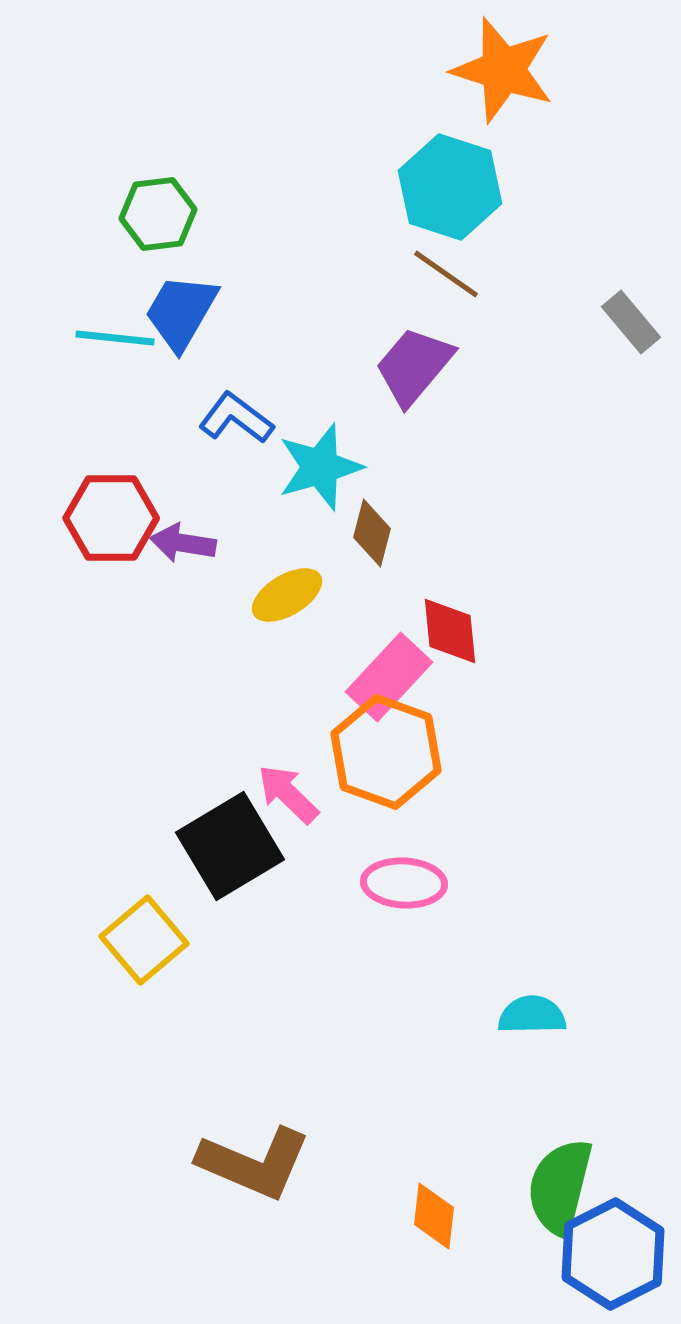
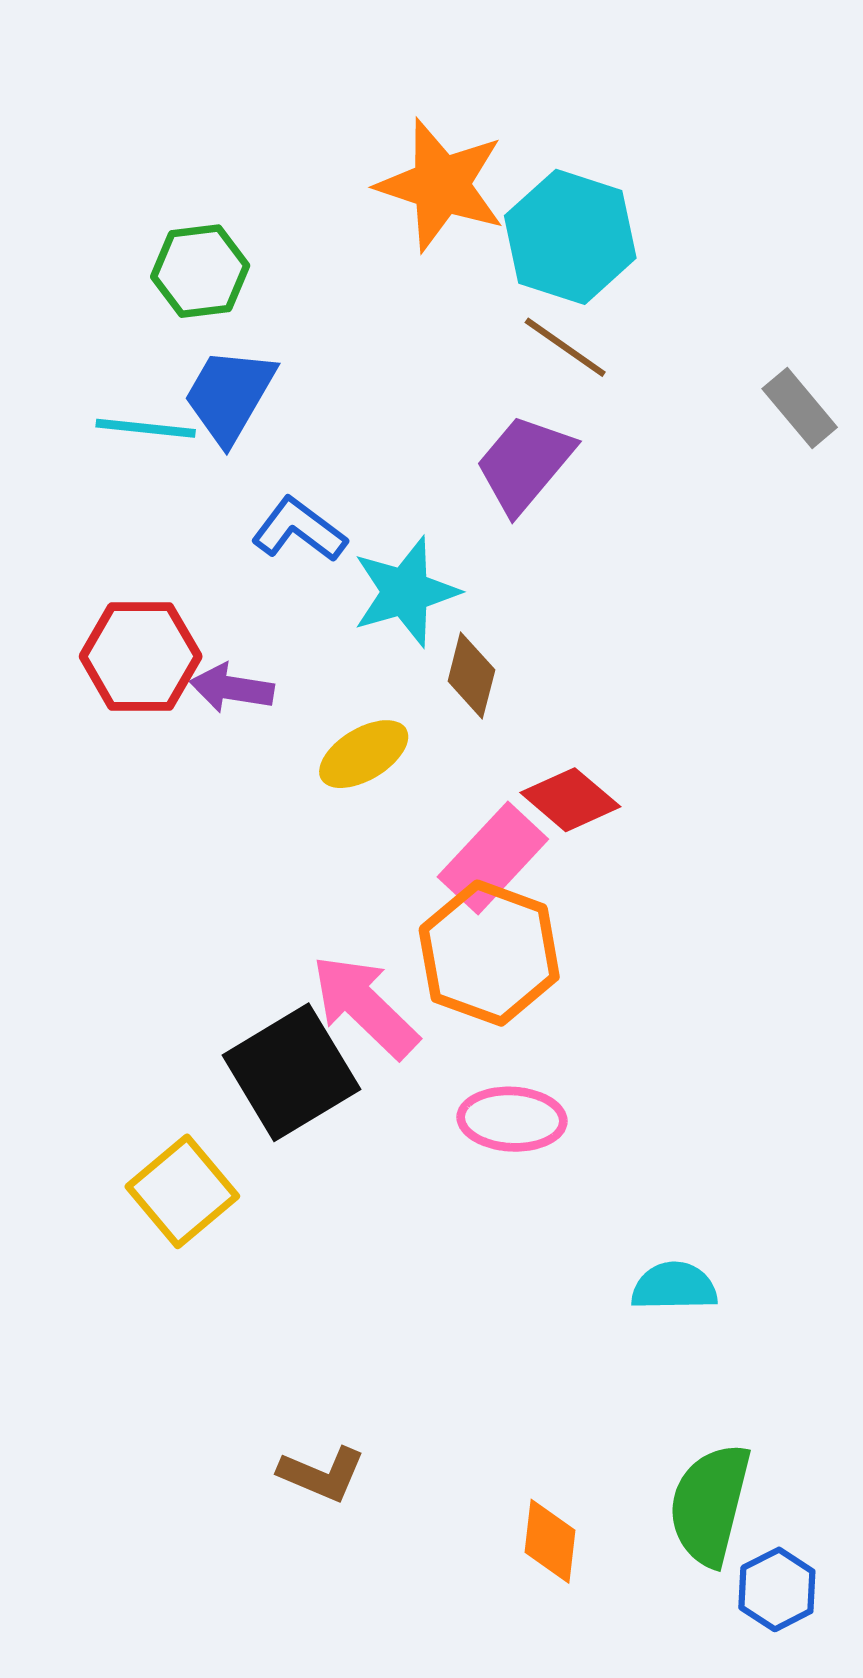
orange star: (503, 70) -> (441, 185), moved
red diamond: (450, 631) -> (570, 800), turned -44
pink arrow: (288, 794) -> (365, 1006), size x1.4
brown L-shape: (254, 1163) -> (322, 1474), size x0.6
blue hexagon: (613, 1254) -> (777, 1589), size x0.6

